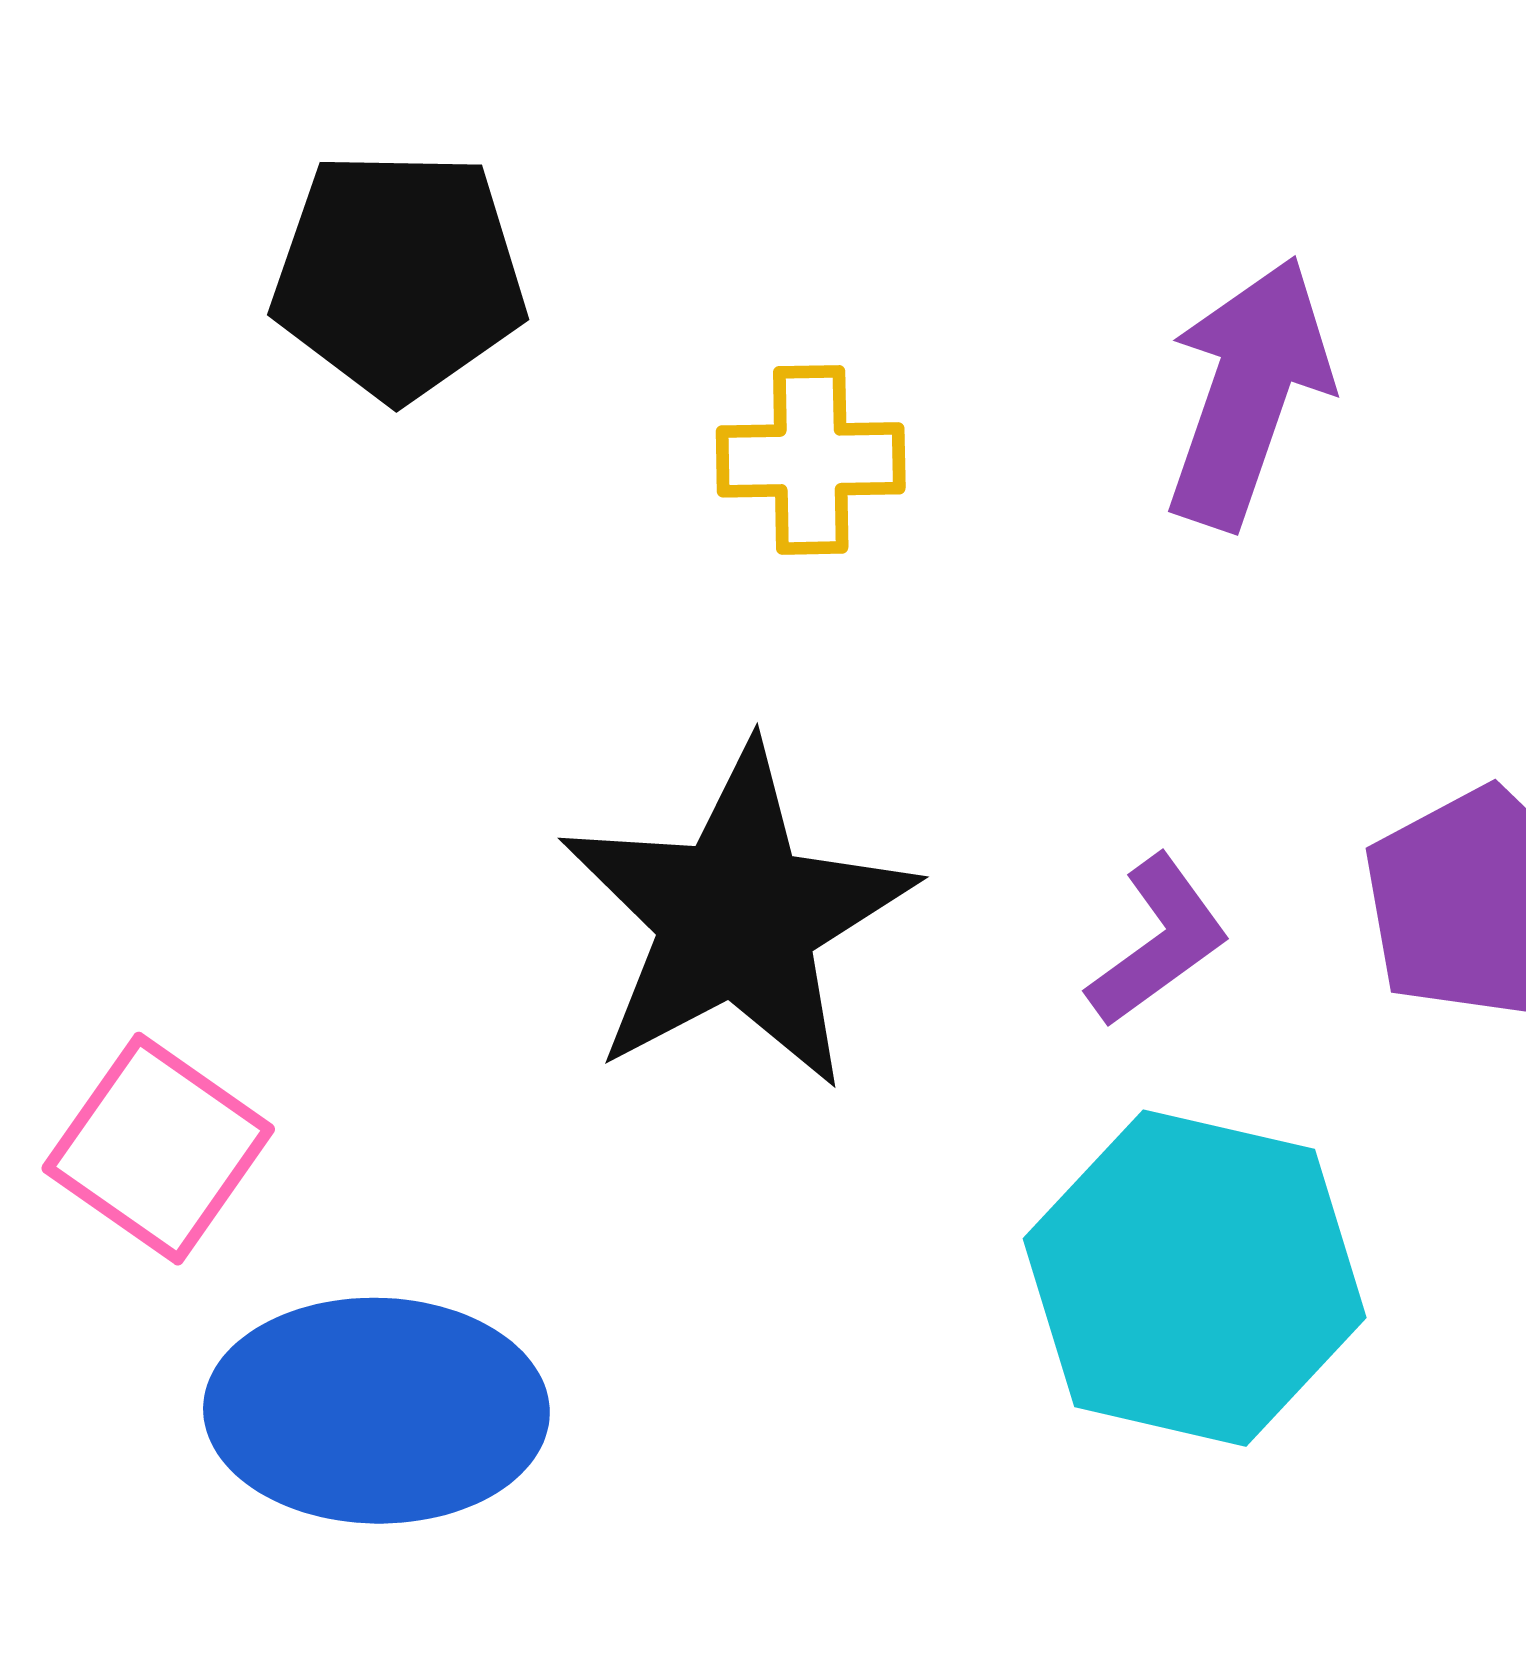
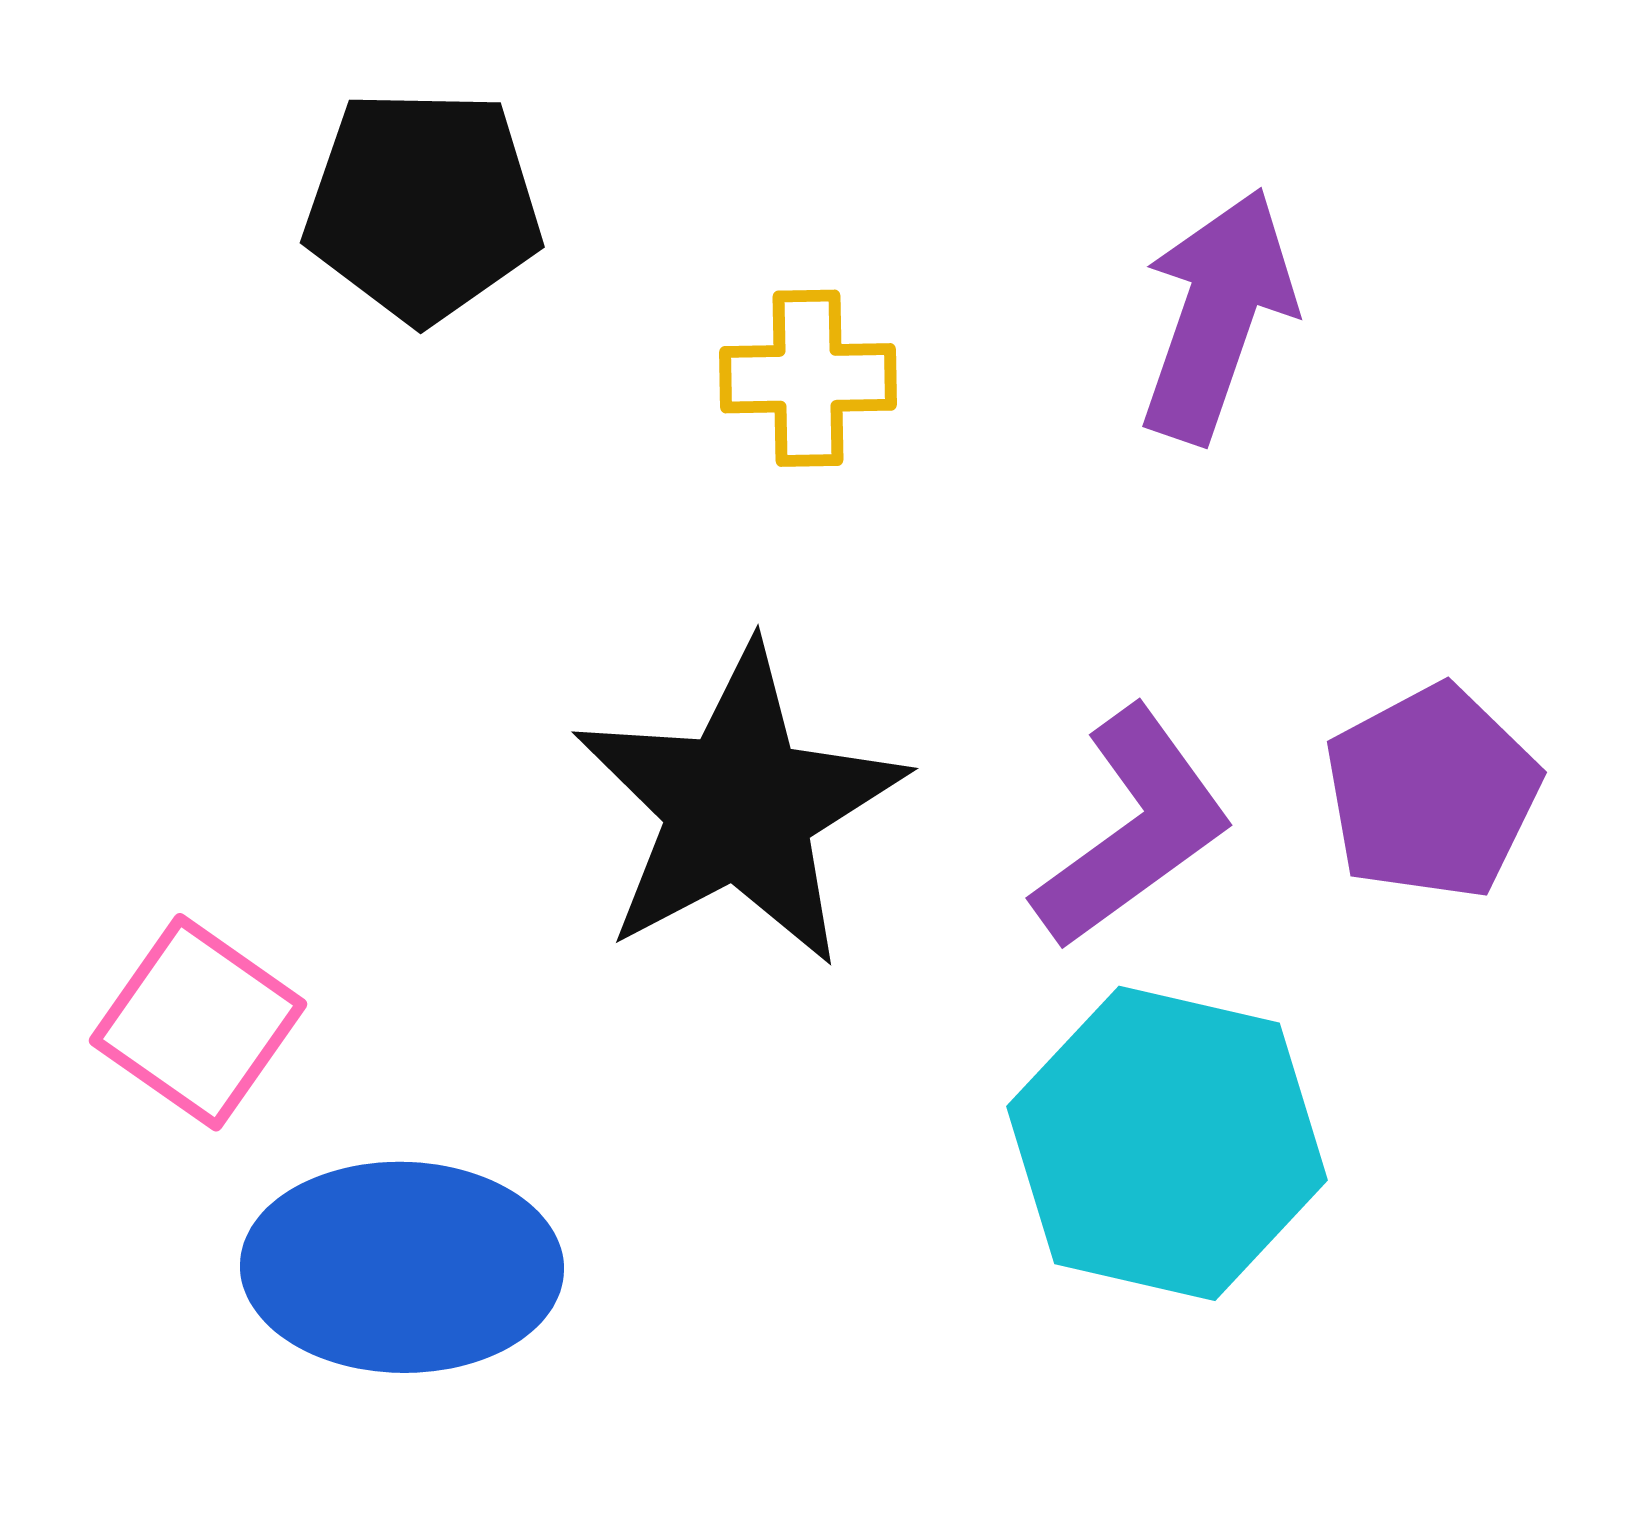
purple L-shape: (1158, 941) -> (1133, 828), size x1.5

